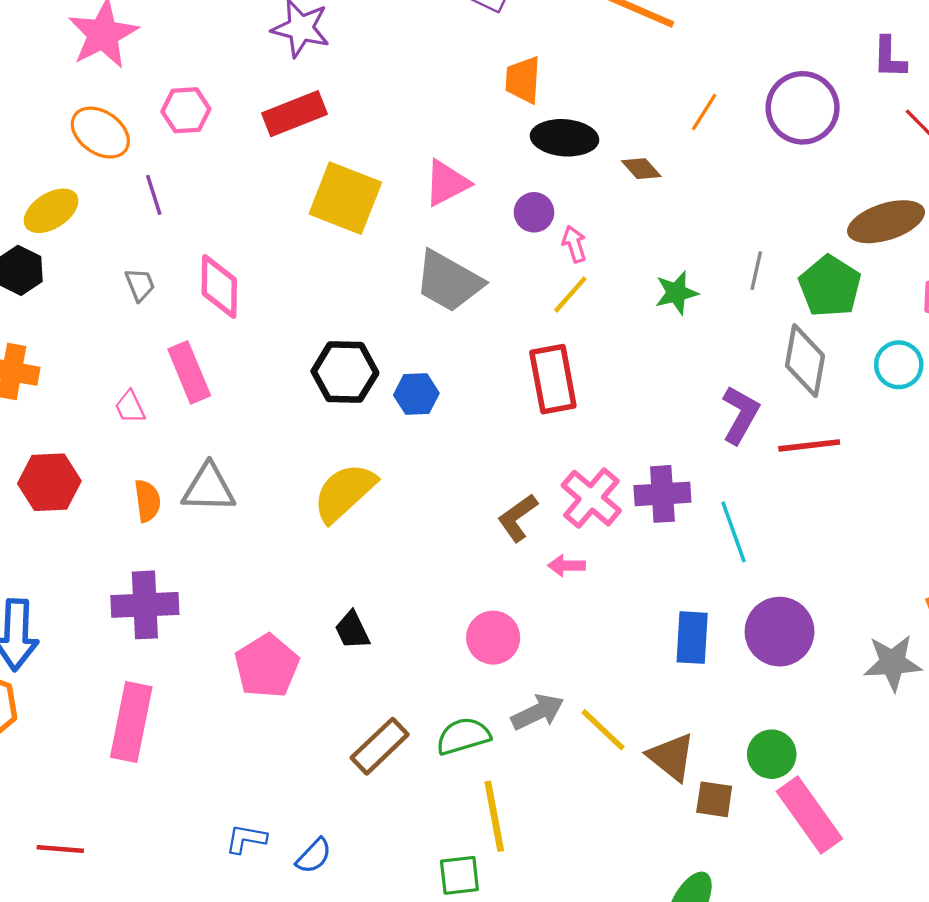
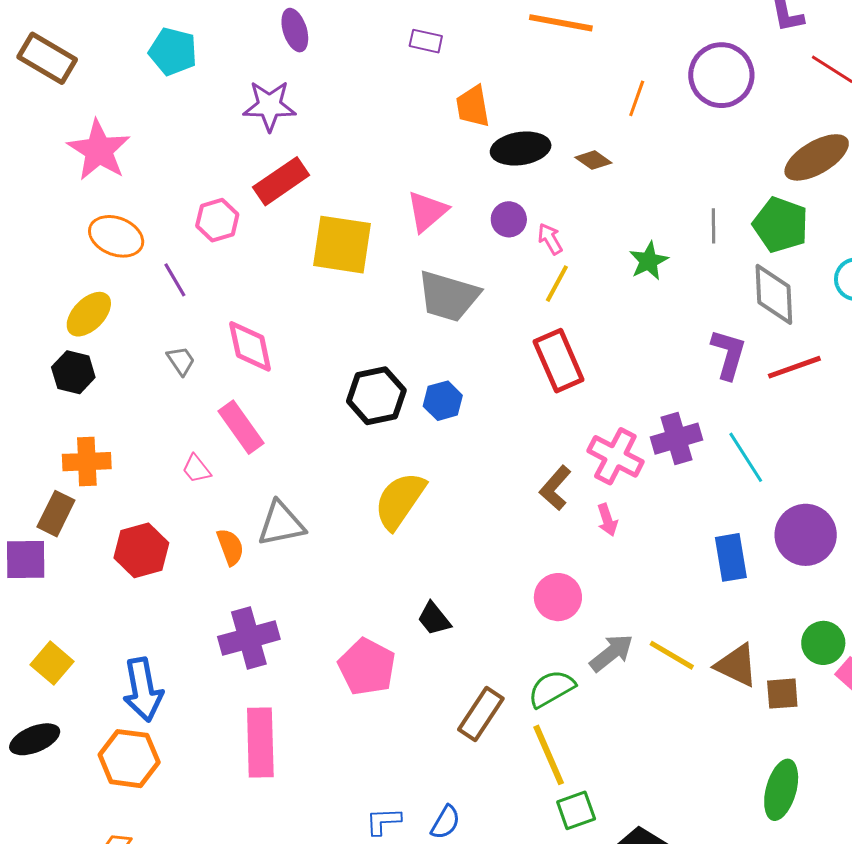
pink hexagon: (186, 110) -> (217, 220), moved
pink arrow: (566, 566) -> (607, 520), turned -96
yellow line: (494, 816) -> (549, 755), moved

